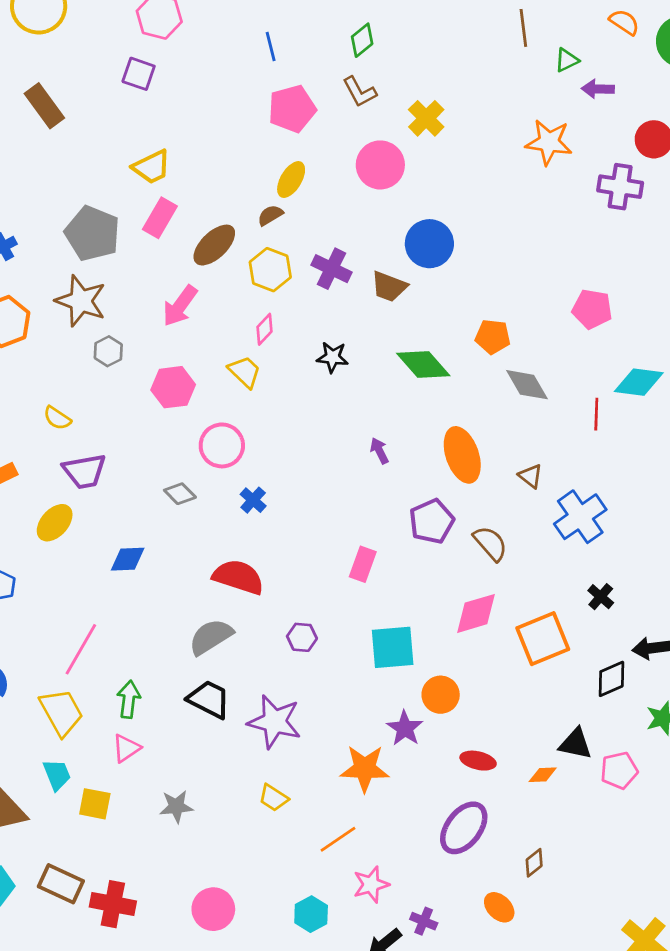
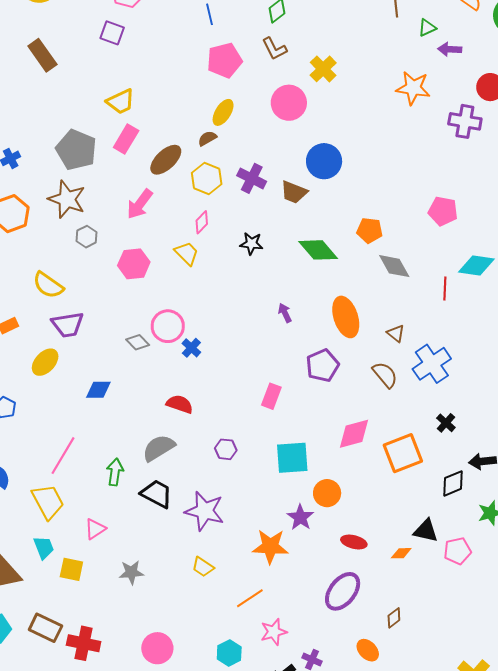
yellow semicircle: (57, 418) -> (48, 285), size x1.5
pink circle: (222, 445) -> (168, 326), moved
brown semicircle: (490, 543) -> (385, 375), moved
red semicircle: (238, 577) -> (180, 404), size x0.7
green arrow: (129, 699) -> (115, 472), moved

